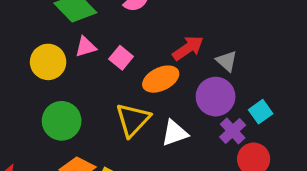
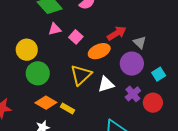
yellow circle: (48, 62) -> (27, 50), moved
purple cross: (233, 131) -> (133, 94), moved

